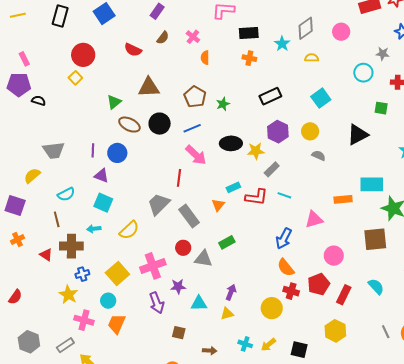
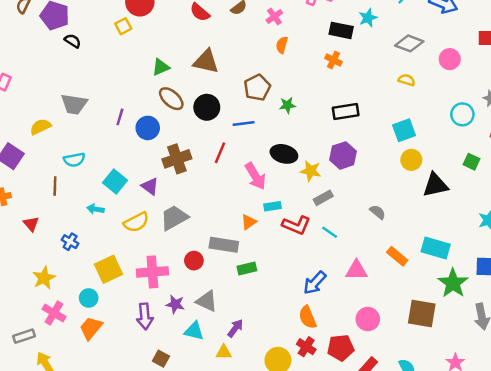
gray diamond: (306, 28) -> (409, 43), turned 40
cyan star: (282, 44) -> (368, 18), moved
yellow circle: (310, 131) -> (411, 160), moved
pink arrow: (196, 155) -> (255, 176), moved
gray semicircle: (319, 156) -> (378, 212), moved
purple triangle: (101, 176) -> (150, 186), moved
red line: (179, 178) -> (220, 153), moved
orange rectangle: (343, 199) -> (397, 256), turned 30
gray trapezoid: (159, 204) -> (174, 218), moved
gray rectangle: (189, 216) -> (224, 245), moved, turned -60
brown cross: (71, 246) -> (177, 159), moved, turned -35
gray triangle: (203, 259) -> (207, 301), moved
blue cross: (82, 274) -> (70, 242), moved, turned 32

